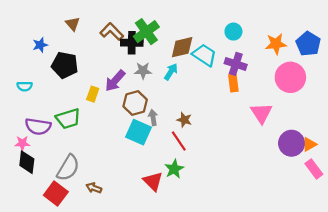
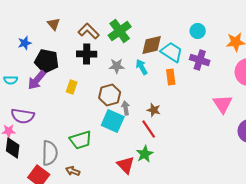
black cross: (132, 43) -> (87, 54), moved
cyan arrow: (171, 72) -> (142, 67), turned -63
purple arrow: (115, 81) -> (37, 80), moved
orange rectangle: (233, 83) -> (171, 77), moved
green trapezoid: (68, 119) -> (81, 140), moved
gray semicircle: (68, 168) -> (50, 153), turned -30

